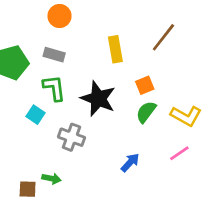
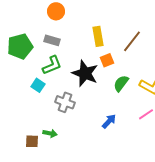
brown line: (163, 37) -> (132, 41), moved
orange square: (145, 85) -> (107, 60), moved
green L-shape: (54, 88) -> (52, 65), turned 75

